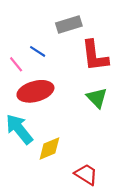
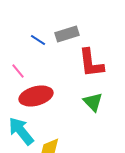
blue line: (38, 51) -> (38, 40), moved

